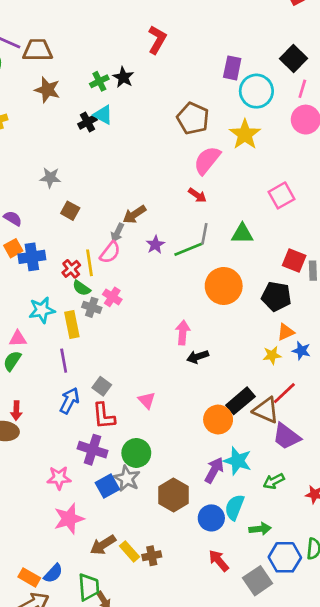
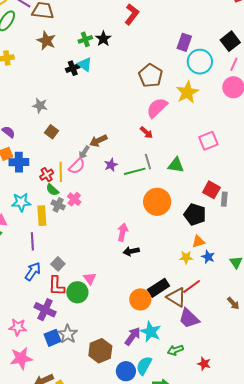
gray line: (204, 234) -> (148, 162), turned -35
green circle: (136, 453) -> (77, 292), moved

